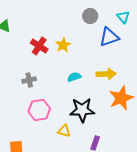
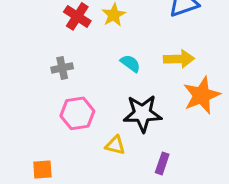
cyan semicircle: (74, 77) -> (130, 63), turned 56

